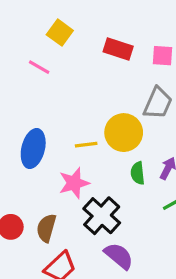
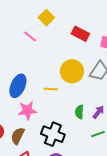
yellow circle: (124, 133) -> (72, 71), moved
pink star: (74, 183) -> (27, 110), moved
black cross: (102, 216) -> (53, 134), turned -30

